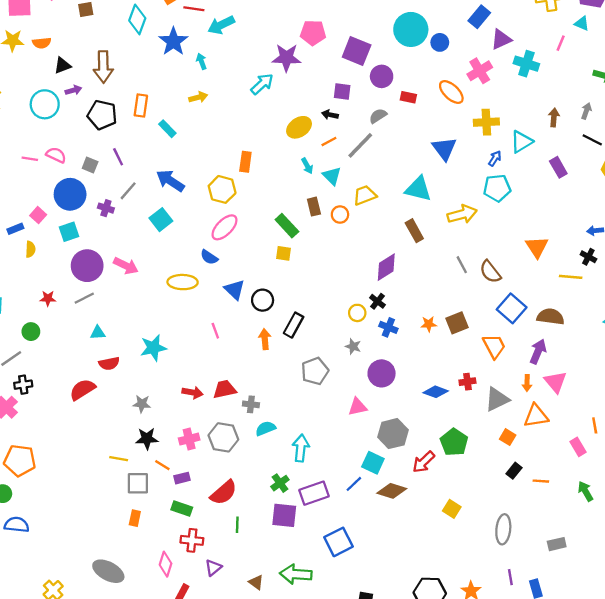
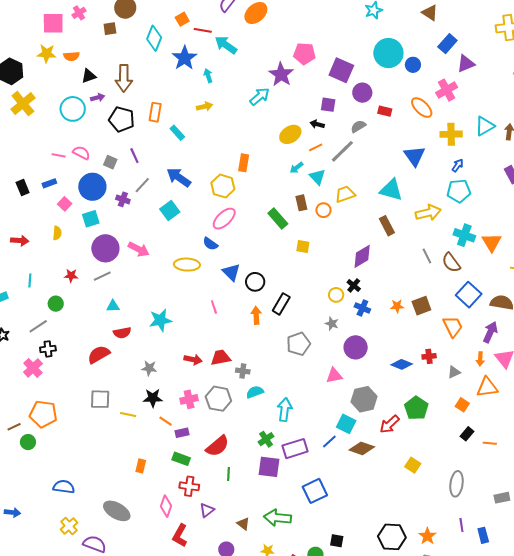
cyan arrow: (221, 25) -> (226, 45), turned 60
purple star: (286, 58) -> (281, 74), turned 30
cyan cross: (526, 64) -> (464, 235), moved
cyan triangle: (522, 142) -> (485, 126), moved
cyan arrow: (307, 166) -> (296, 168), turned 80
blue rectangle: (15, 229) -> (49, 183), moved
yellow square: (284, 253) -> (303, 247), moved
gray triangle: (497, 399) -> (454, 372), size x0.6
gray square: (138, 483) -> (100, 399), moved
blue semicircle: (17, 525) -> (64, 487), moved

